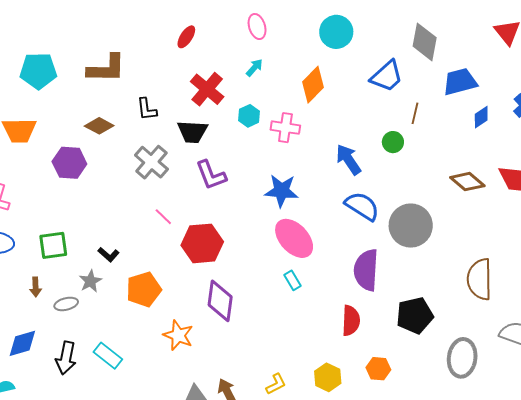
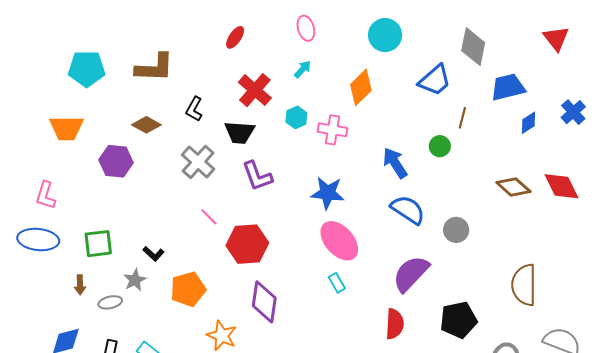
black L-shape: (147, 109) -> (194, 109), turned 35
gray circle: (411, 226) -> (456, 230), size x0.6
purple semicircle: (366, 270) -> (411, 274), turned 39

